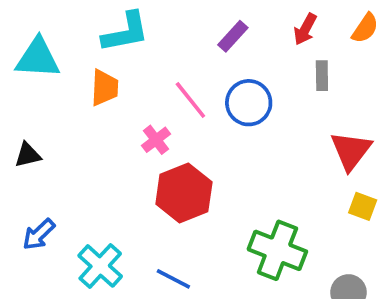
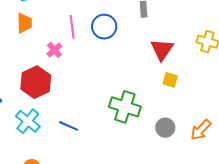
pink line: (190, 100) -> (72, 27), turned 35
red hexagon: (184, 193) -> (36, 82), moved

